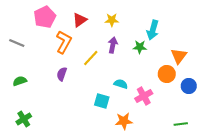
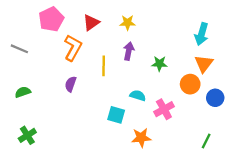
cyan arrow: (153, 30) -> (202, 34), moved
green star: (140, 47) -> (159, 64), moved
yellow line: (91, 58) -> (104, 66), turned -42
green line: (181, 124) -> (206, 141), turned -56

